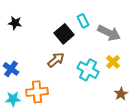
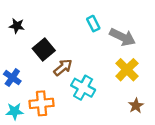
black square: (64, 34) -> (44, 49), moved
yellow cross: (113, 62) -> (127, 70), size x1.5
cyan cross: (88, 70) -> (83, 88), moved

